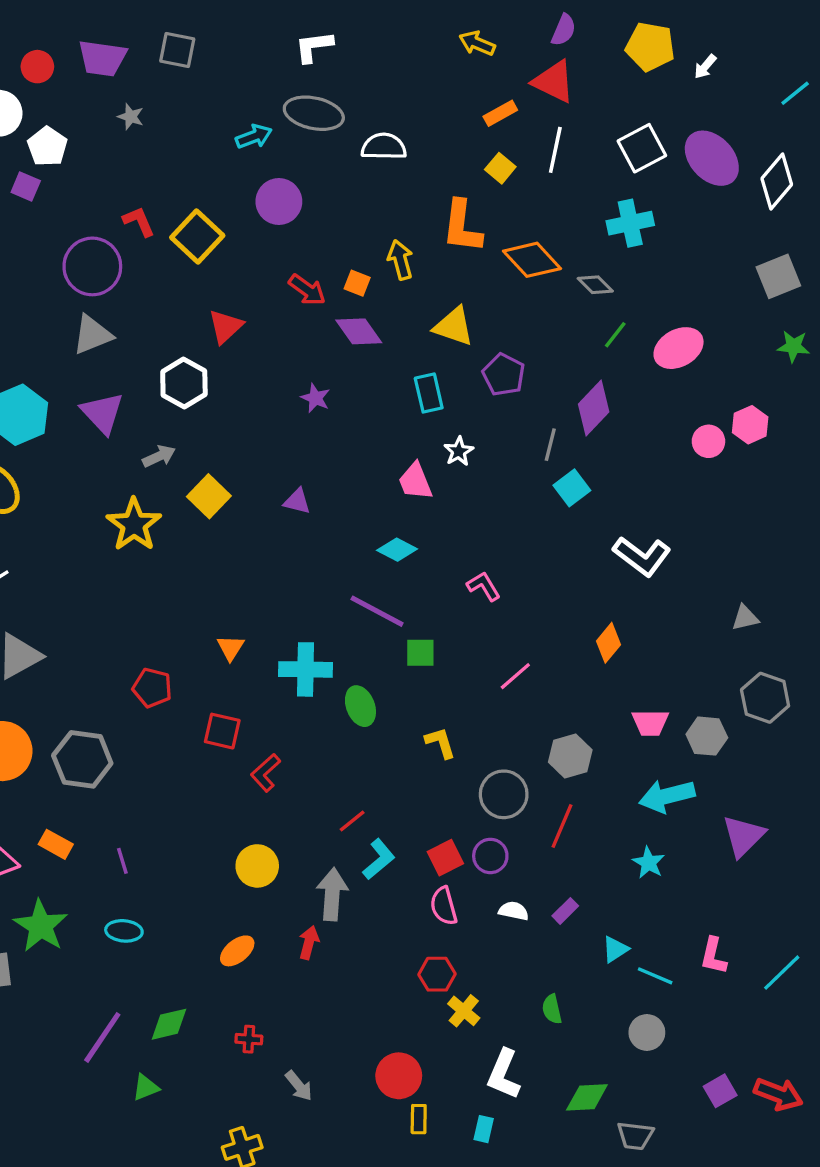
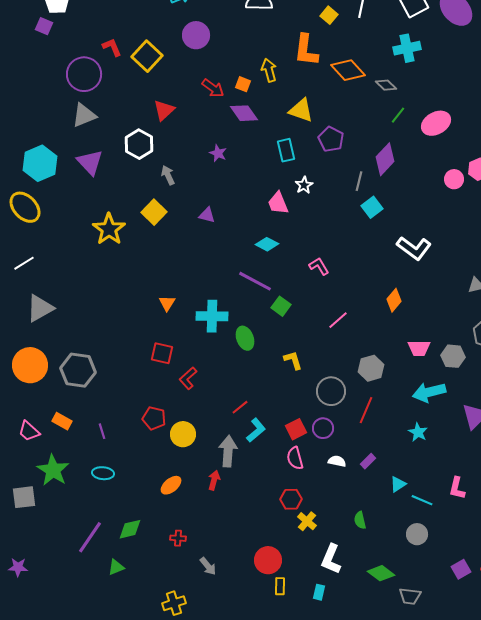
gray arrow: (159, 456) -> (168, 175), moved, turned -90
green square: (420, 653) -> (281, 306), turned 36
red pentagon: (152, 688) -> (154, 418), moved
green diamond: (587, 1097) -> (381, 573), turned 40

